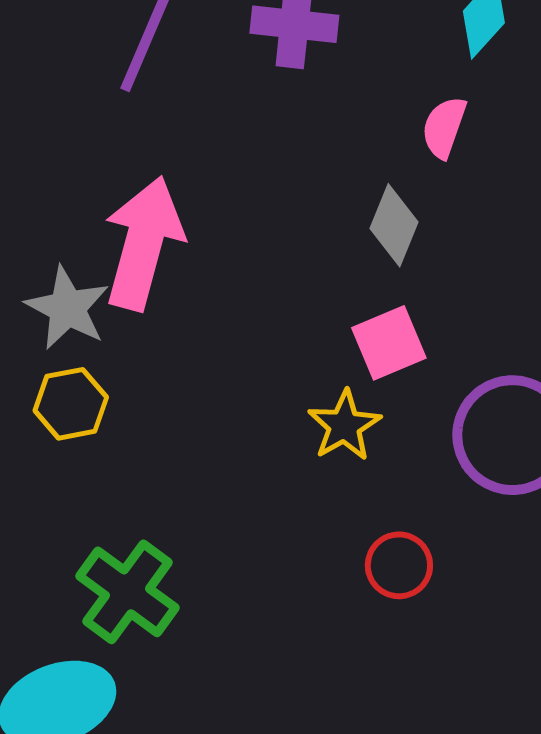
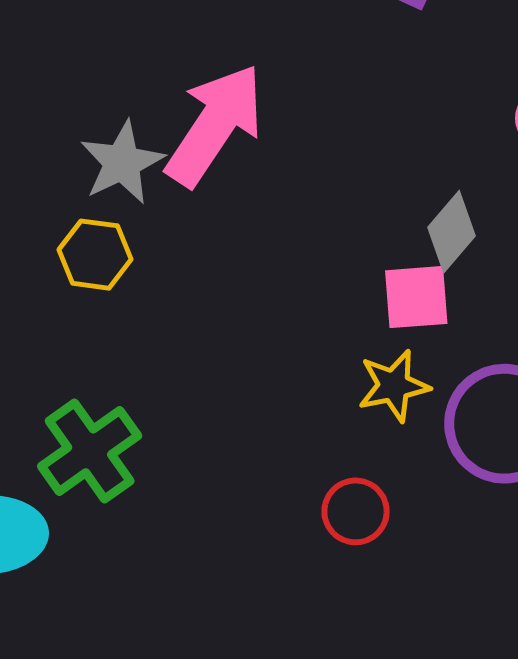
gray diamond: (394, 225) -> (451, 232), moved
yellow star: (344, 426) -> (394, 386), moved

